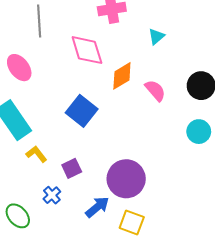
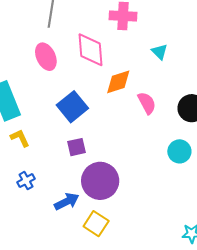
cyan triangle: (156, 36) -> (160, 52), turned -48
pink ellipse: (19, 68) -> (46, 57), moved
purple square: (72, 168) -> (76, 147), moved

